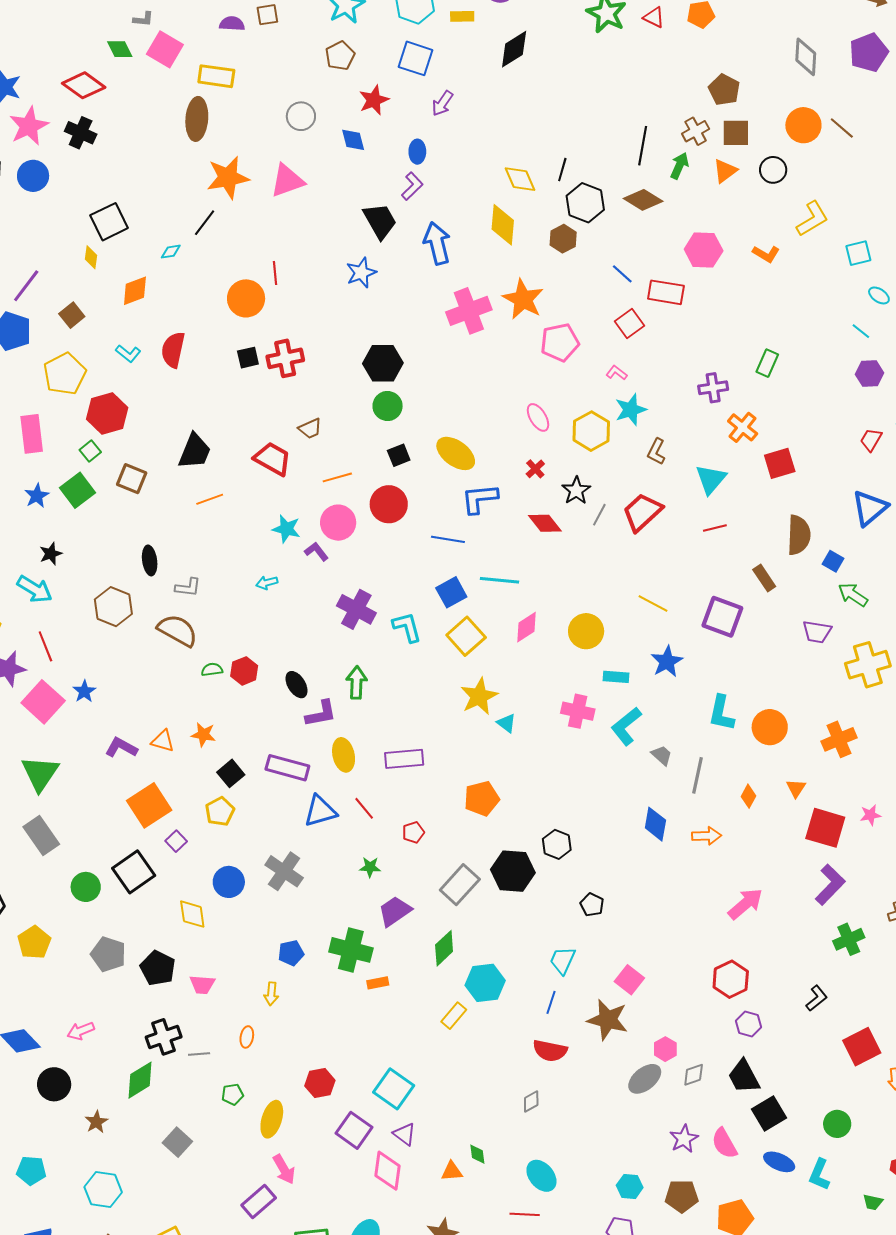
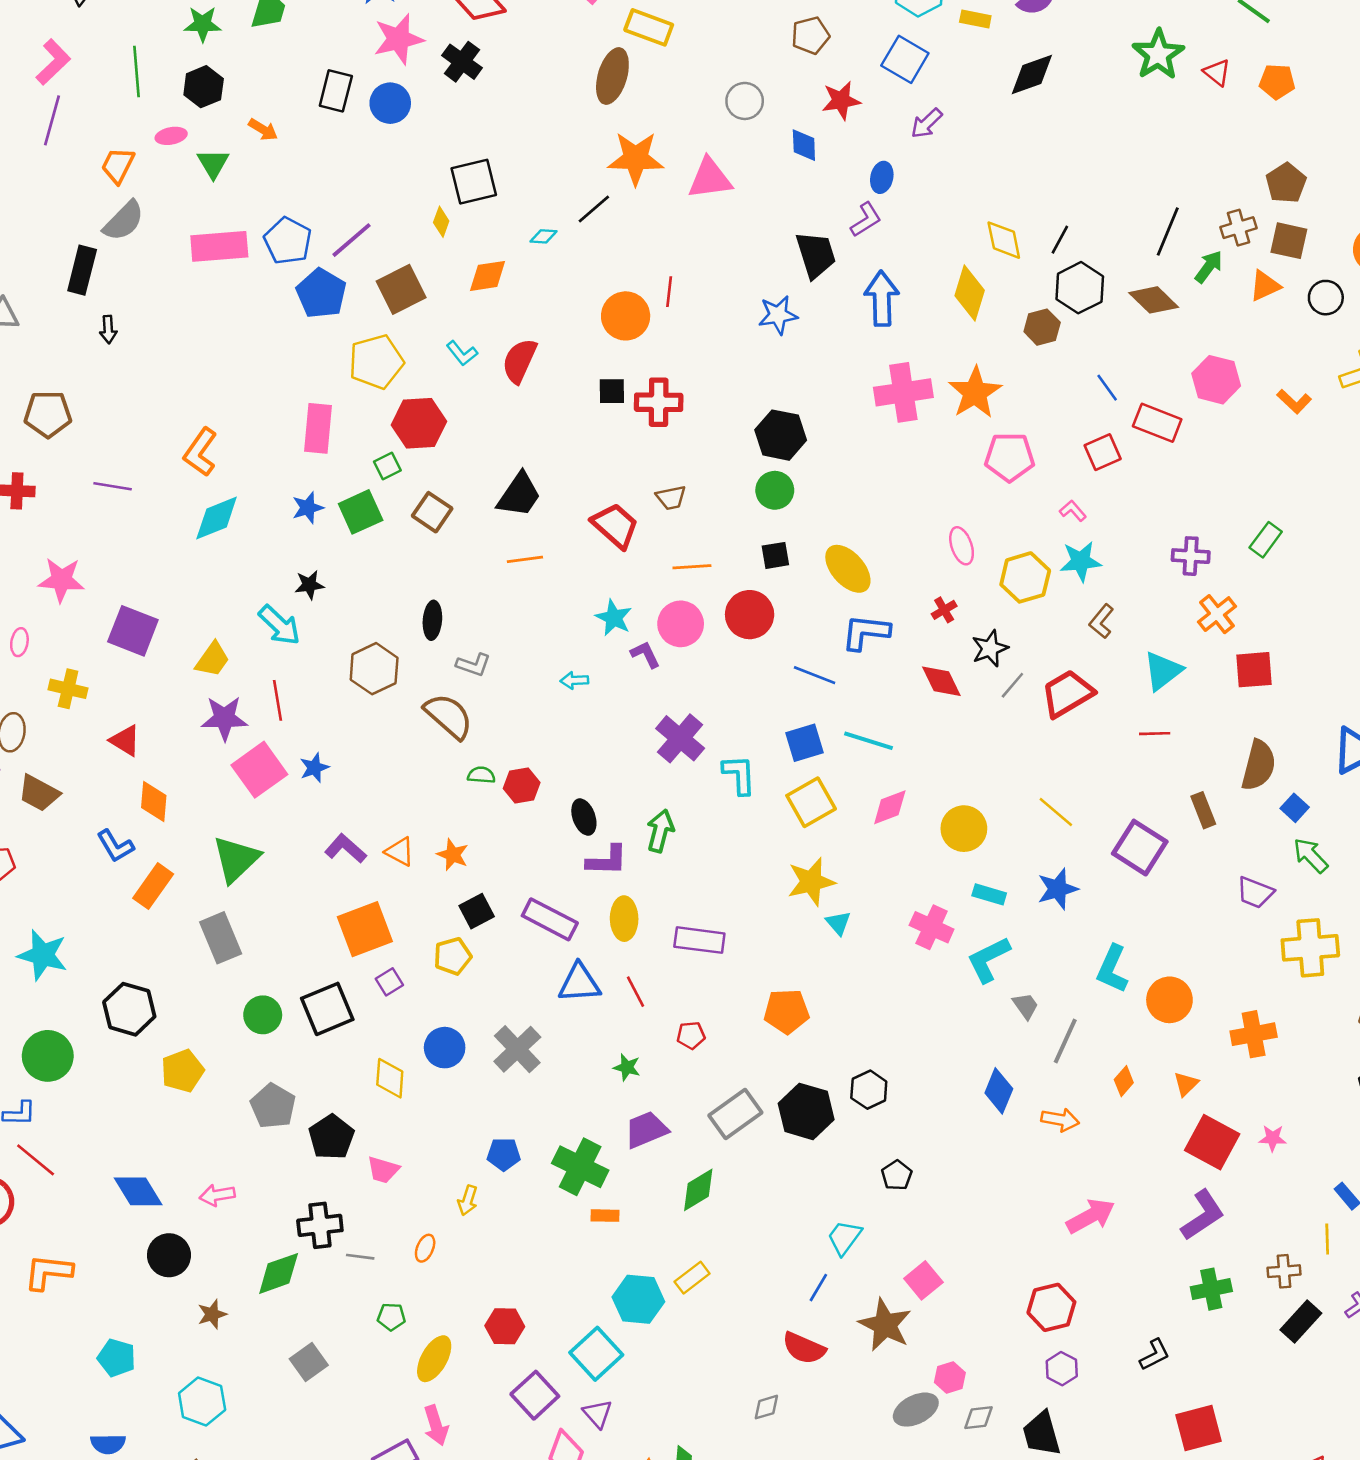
brown square: (72, 315) -> (401, 289), size x1.5
cyan hexagon: (485, 983) -> (638, 1299), moved

